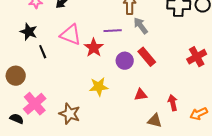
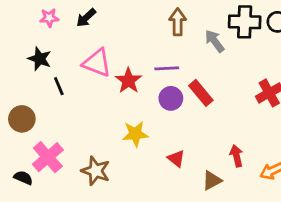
gray arrow: (141, 26) -> (215, 41), moved
purple line: (113, 31) -> (167, 68), moved
red triangle: (141, 95) -> (176, 159), moved, turned 48
brown triangle: (155, 121) -> (212, 180), turned -42

